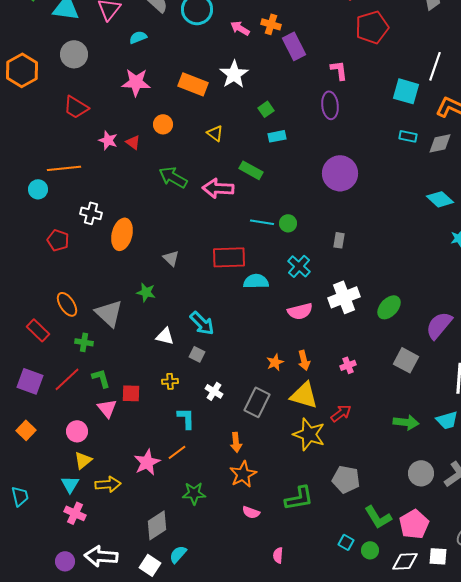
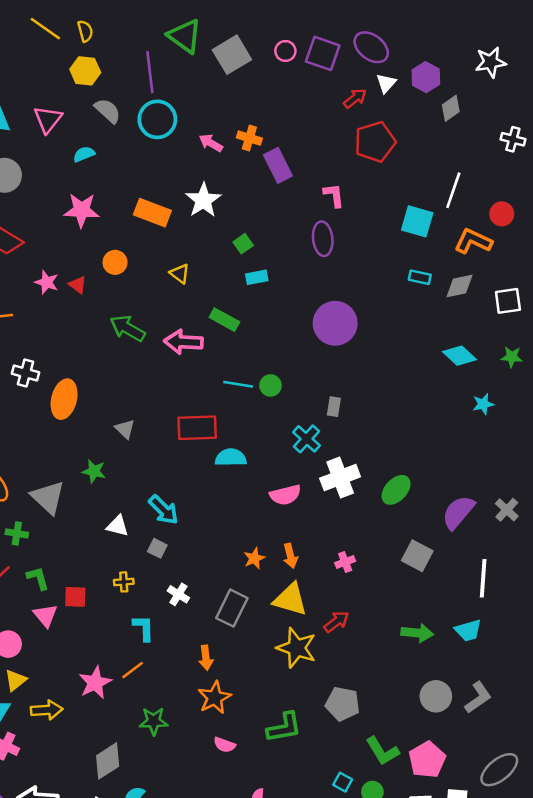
cyan cross: (299, 266) -> (307, 439), moved

